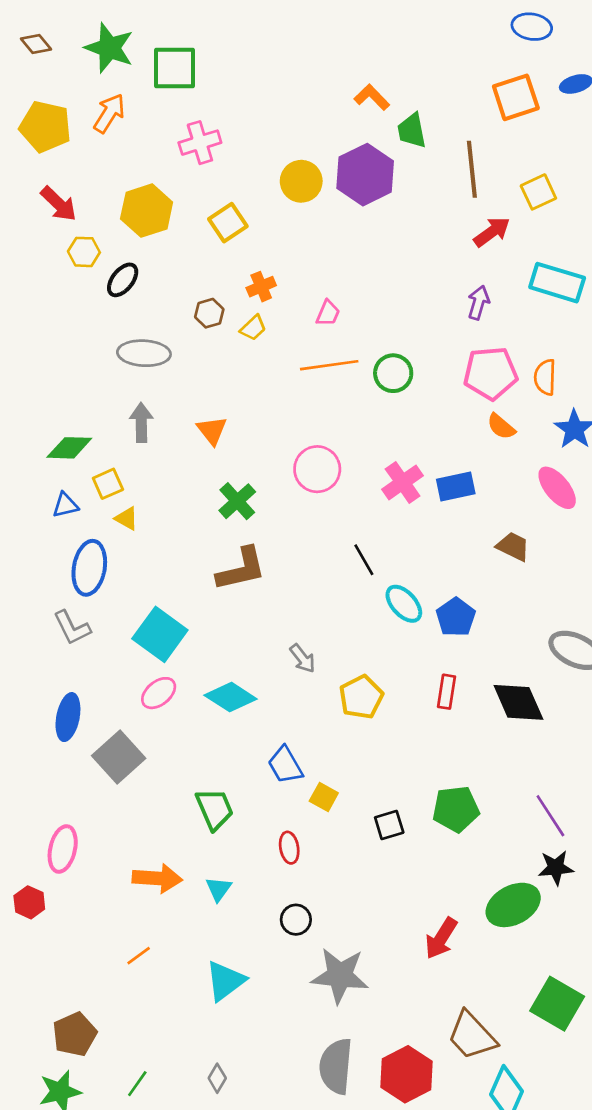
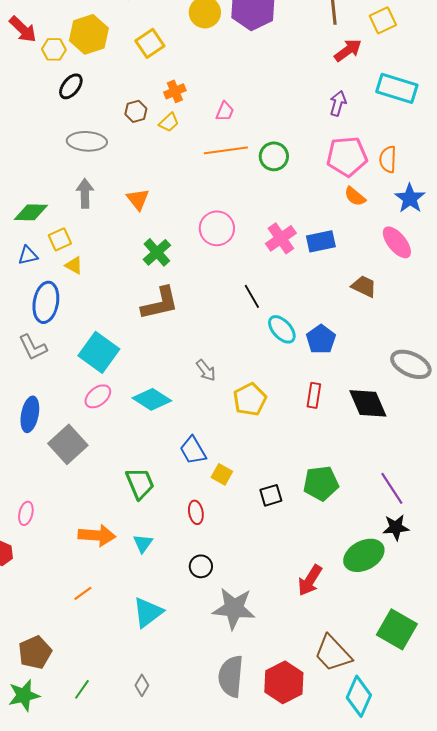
yellow hexagon: (84, 252) -> (54, 49), moved
pink ellipse: (63, 849) -> (26, 513), size x0.7

